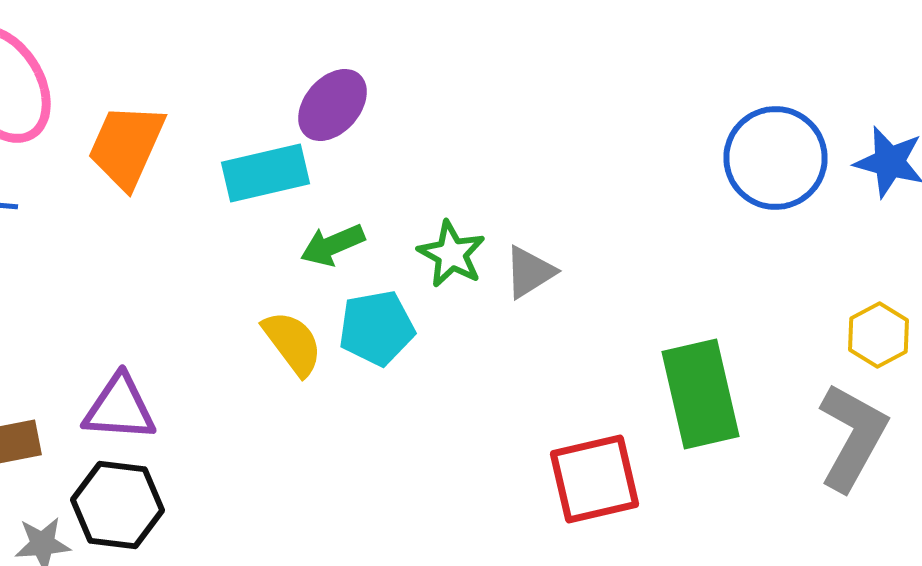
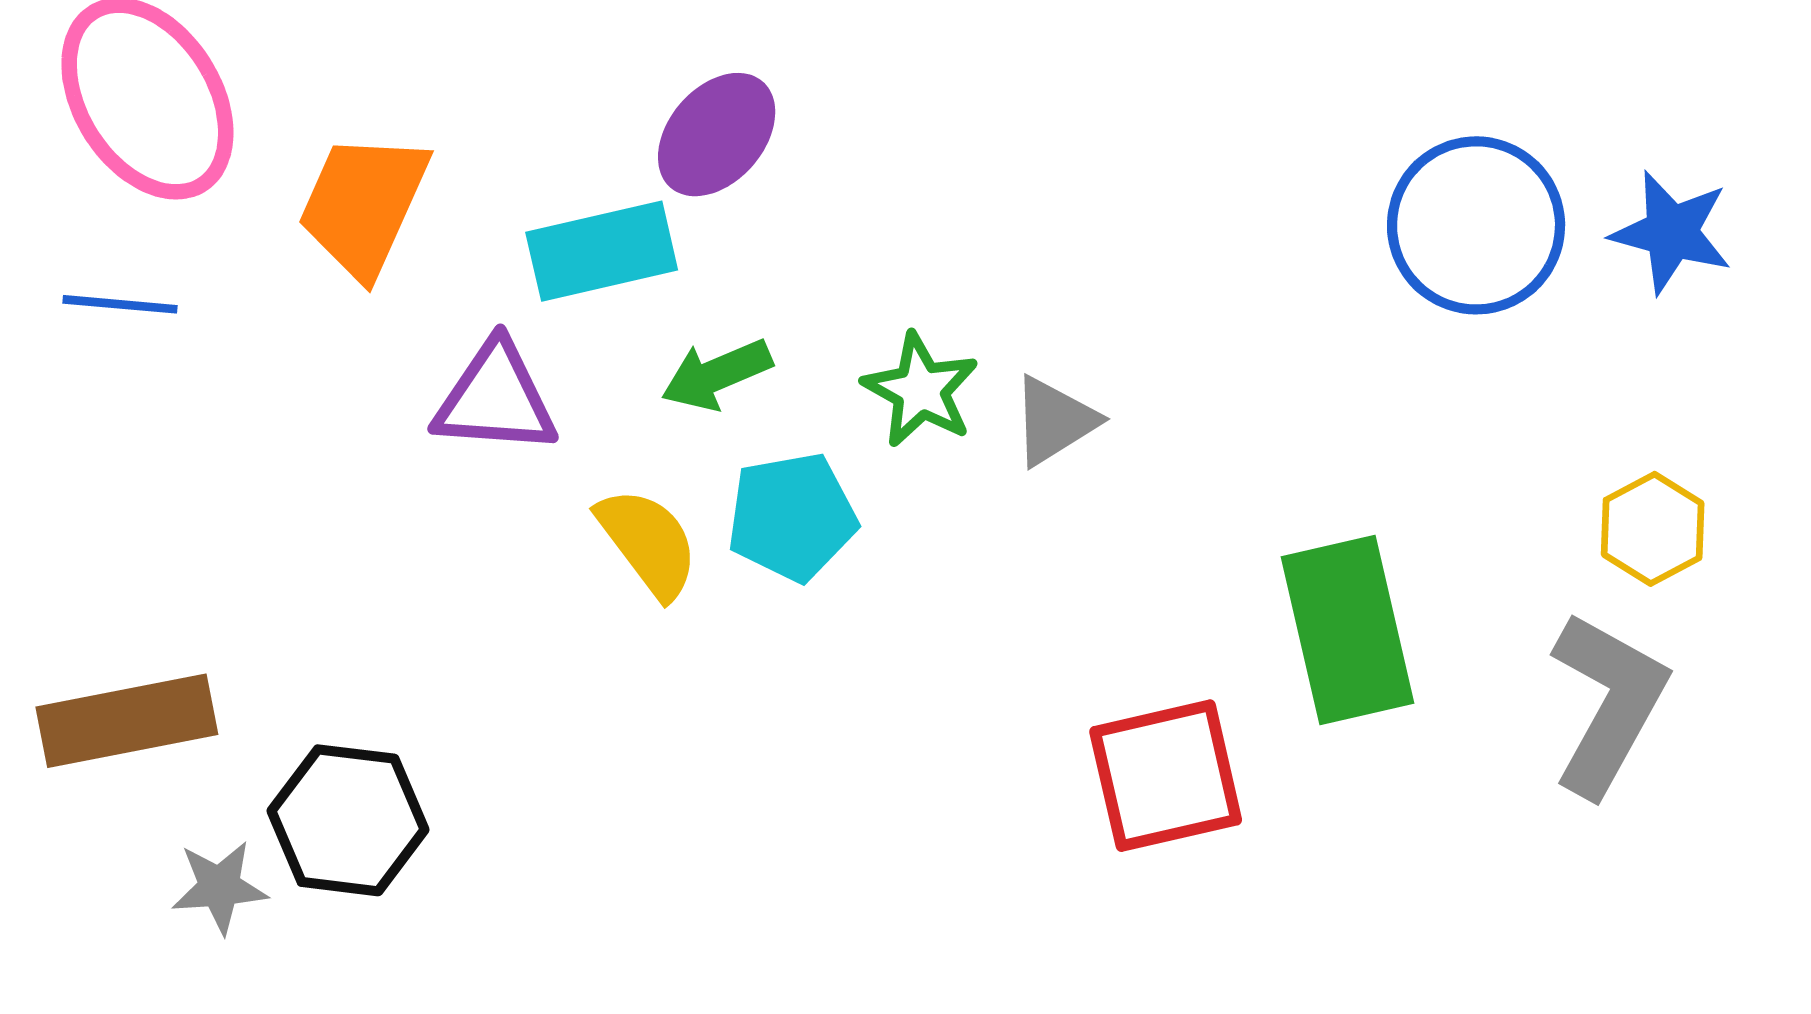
purple triangle: (120, 408) -> (495, 399), moved

